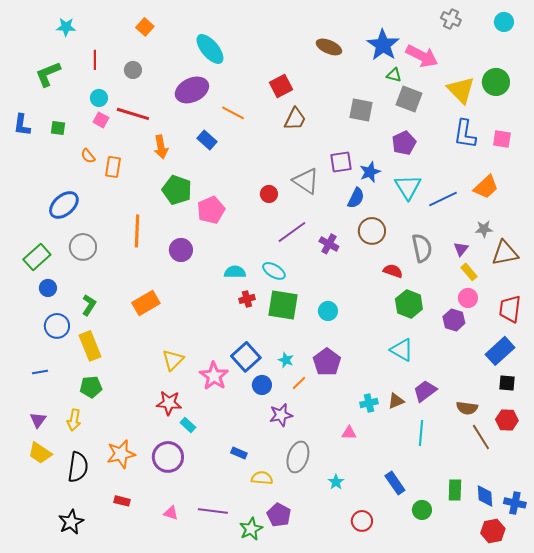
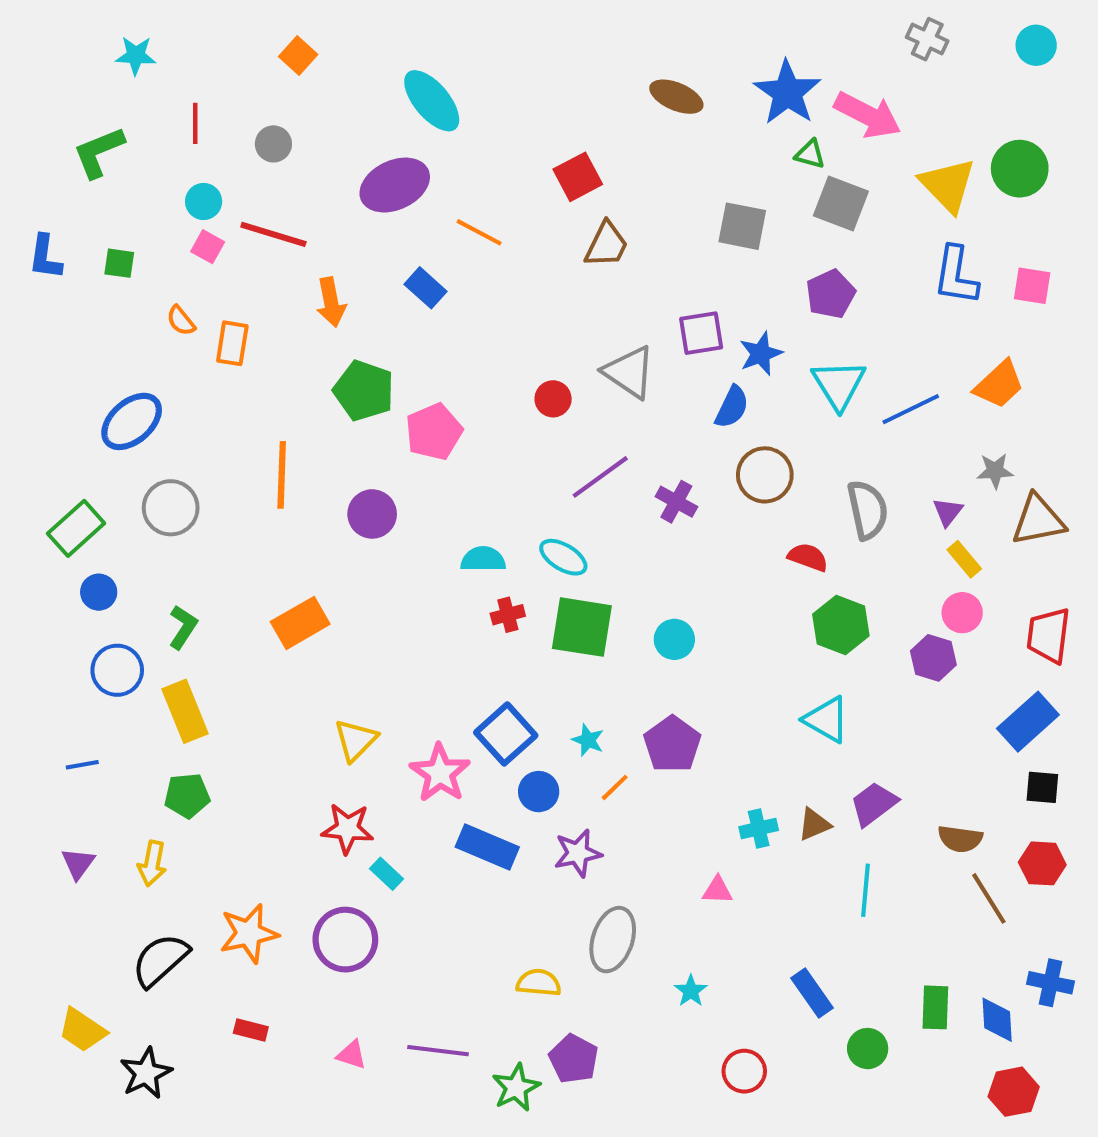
yellow trapezoid: (40, 453) -> (82, 1030), moved
blue rectangle: (239, 453) -> (487, 847), moved, size x1.8
black semicircle: (78, 467) -> (160, 960), turned -140
blue cross: (515, 503) -> (1051, 983), moved

